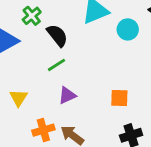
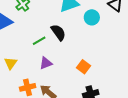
black semicircle: (57, 35) -> (58, 32), moved
orange square: (119, 98) -> (83, 67), turned 32

